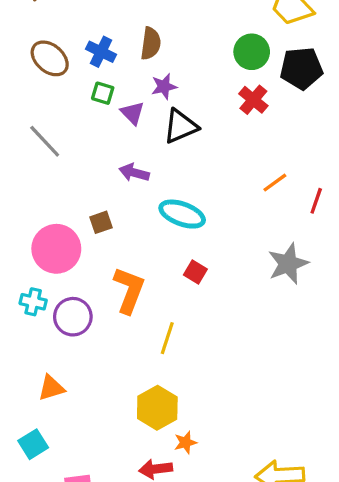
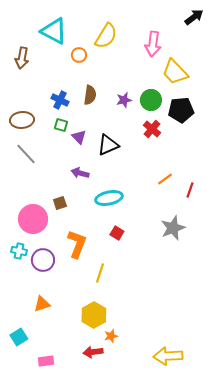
brown ellipse: (50, 58) -> (22, 120), moved, turned -45
purple star: (164, 87) -> (124, 100), moved
cyan ellipse: (182, 214) -> (109, 198), turned -32
orange triangle: (51, 388) -> (42, 304), moved

